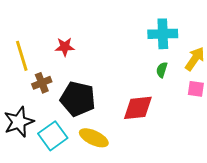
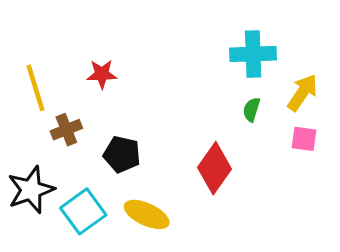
black pentagon: (78, 99) -> (122, 154), size x0.7
red diamond: (138, 108) -> (214, 168), turned -48

